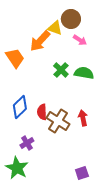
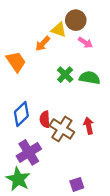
orange arrow: (40, 41) -> (43, 44), size x0.7
purple cross: (27, 143) -> (29, 152), size x1.6
purple square: (82, 173) -> (77, 184), moved

